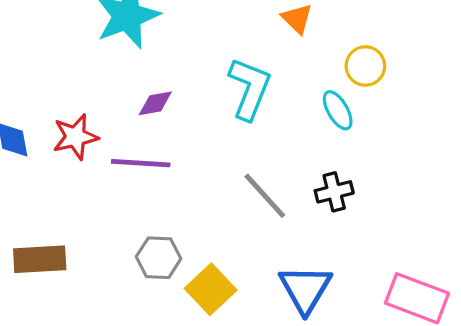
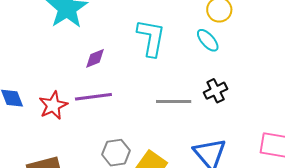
red star: (75, 137) -> (53, 105), moved
gray line: (265, 196) -> (174, 102), turned -36

